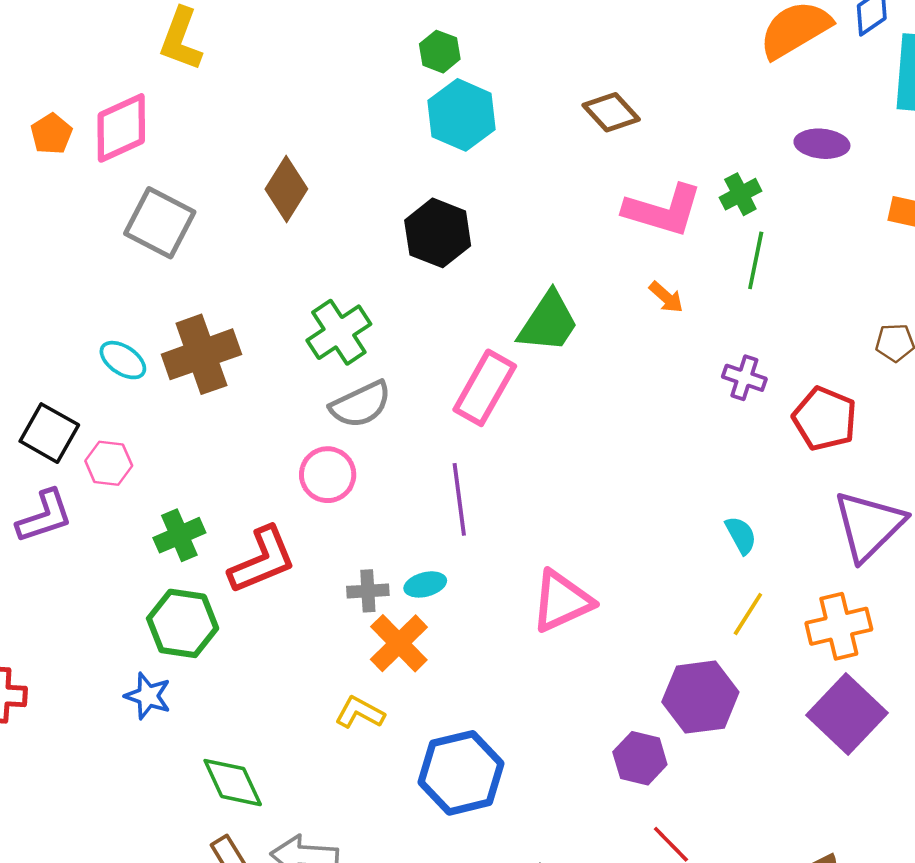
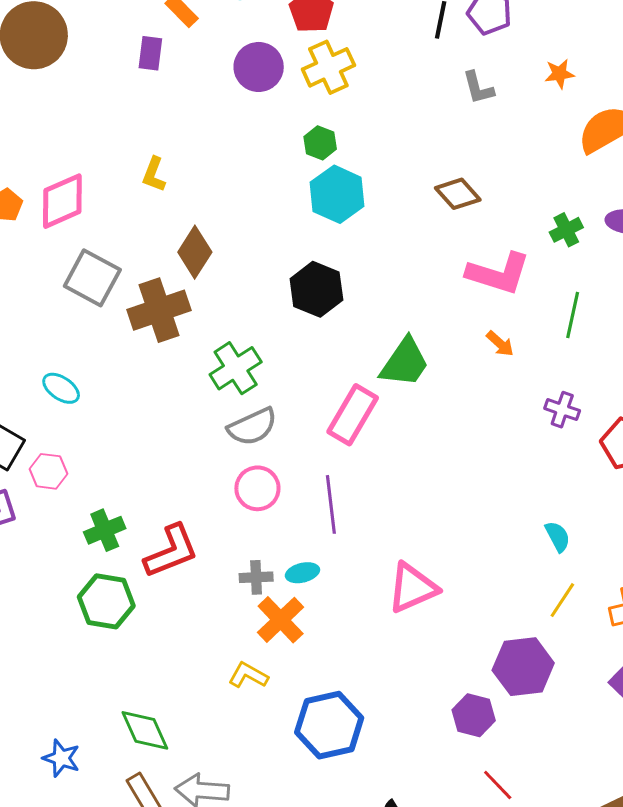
yellow L-shape: (181, 39) -> (154, 174), moved, size x0.7
green cross: (740, 194) -> (566, 230), moved
brown cross: (201, 354) -> (159, 310), moved
pink circle: (328, 475) -> (257, 488), moved
blue star: (148, 696) -> (61, 758), moved

